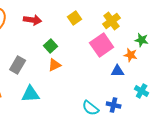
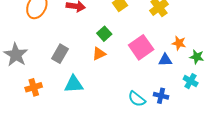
green star: (142, 40) -> (197, 57), moved
pink square: (102, 45) -> (141, 47), moved
green square: (51, 46) -> (104, 34), moved

